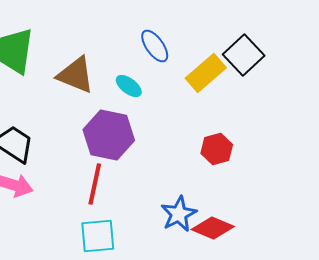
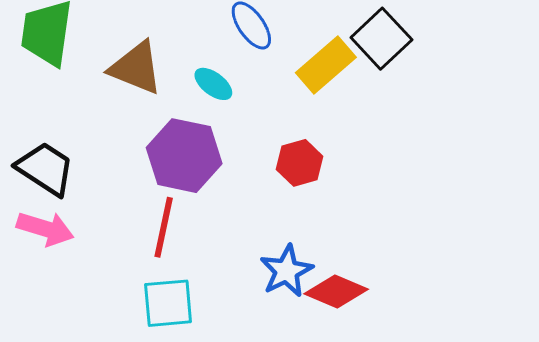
red hexagon: (217, 149) -> (300, 163), moved

